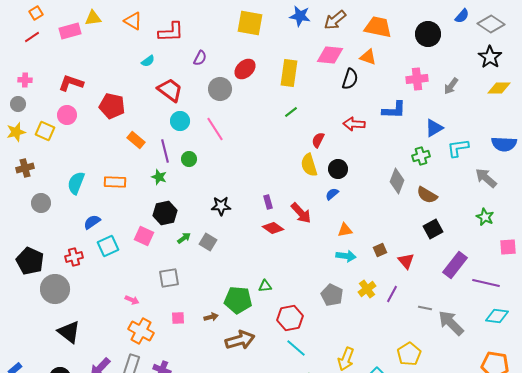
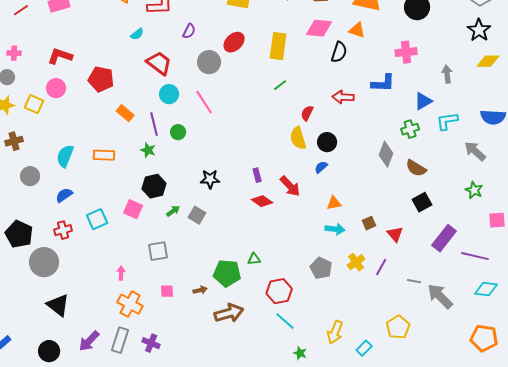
gray arrow: (451, 86) -> (447, 74), moved, turned 138
blue semicircle: (92, 222) -> (64, 195), moved
pink arrow: (132, 300) -> (121, 273), turned -112

